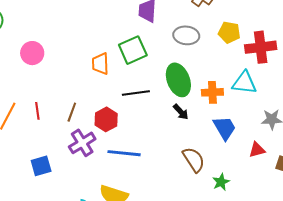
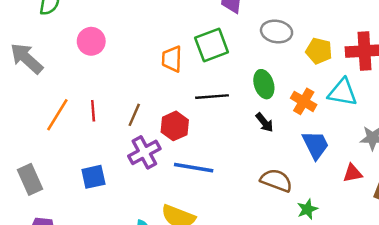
yellow pentagon: (229, 32) -> (319, 51), moved
green ellipse: (178, 80) -> (264, 84), size x0.7
orange cross: (212, 92) -> (304, 101), turned 30
brown semicircle: (194, 160) -> (276, 180), turned -40

